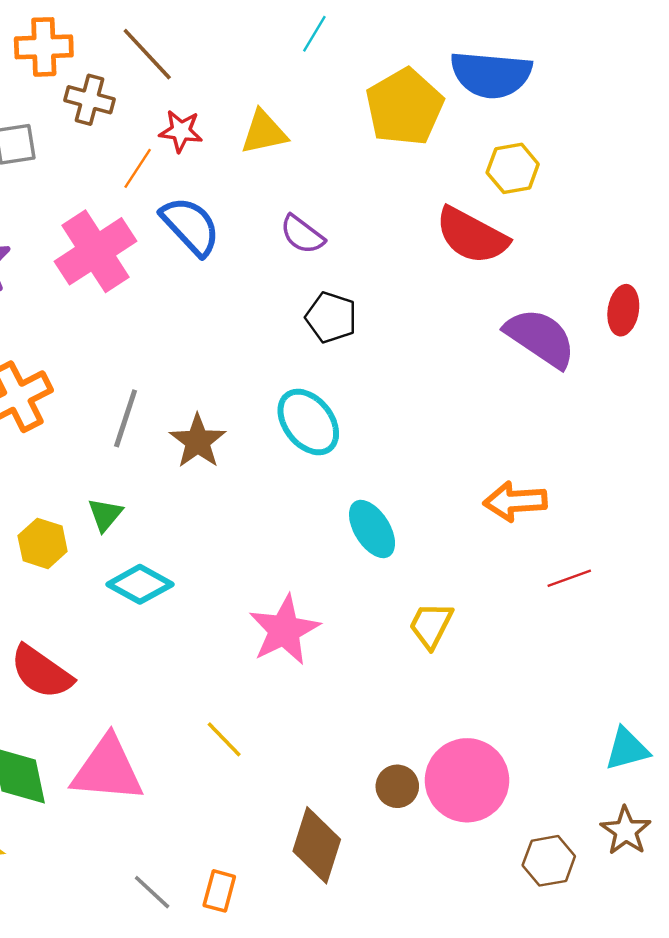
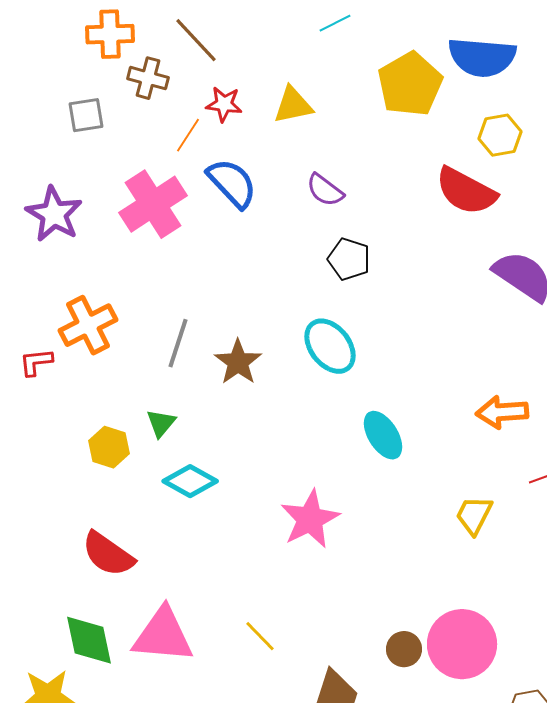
cyan line: (314, 34) -> (335, 23), turned 32
yellow trapezoid: (431, 625) -> (474, 515), moved
yellow line: (224, 739) -> (260, 636), moved

